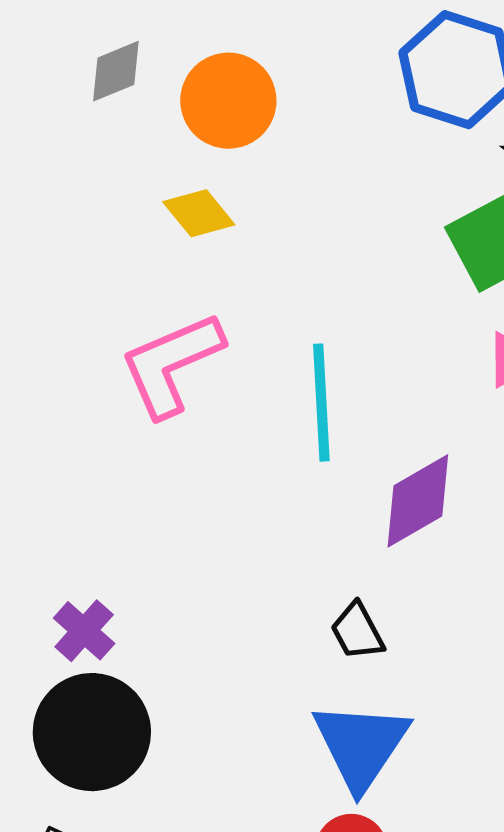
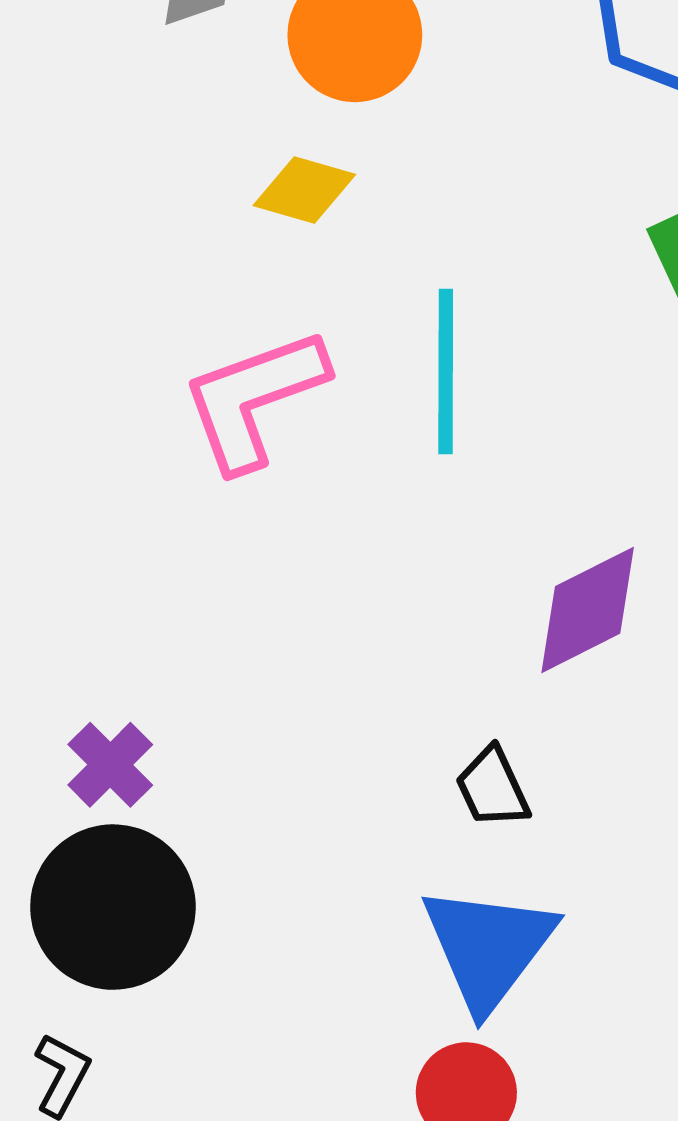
yellow diamond: (199, 213) -> (304, 190), turned -38
cyan line: (321, 403) -> (446, 371), moved

